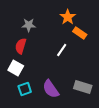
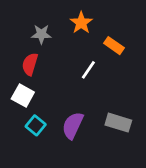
orange star: (68, 17) -> (81, 23), moved
cyan square: (25, 89) -> (36, 125), turned -32
purple semicircle: (51, 89) -> (73, 125), turned 60

